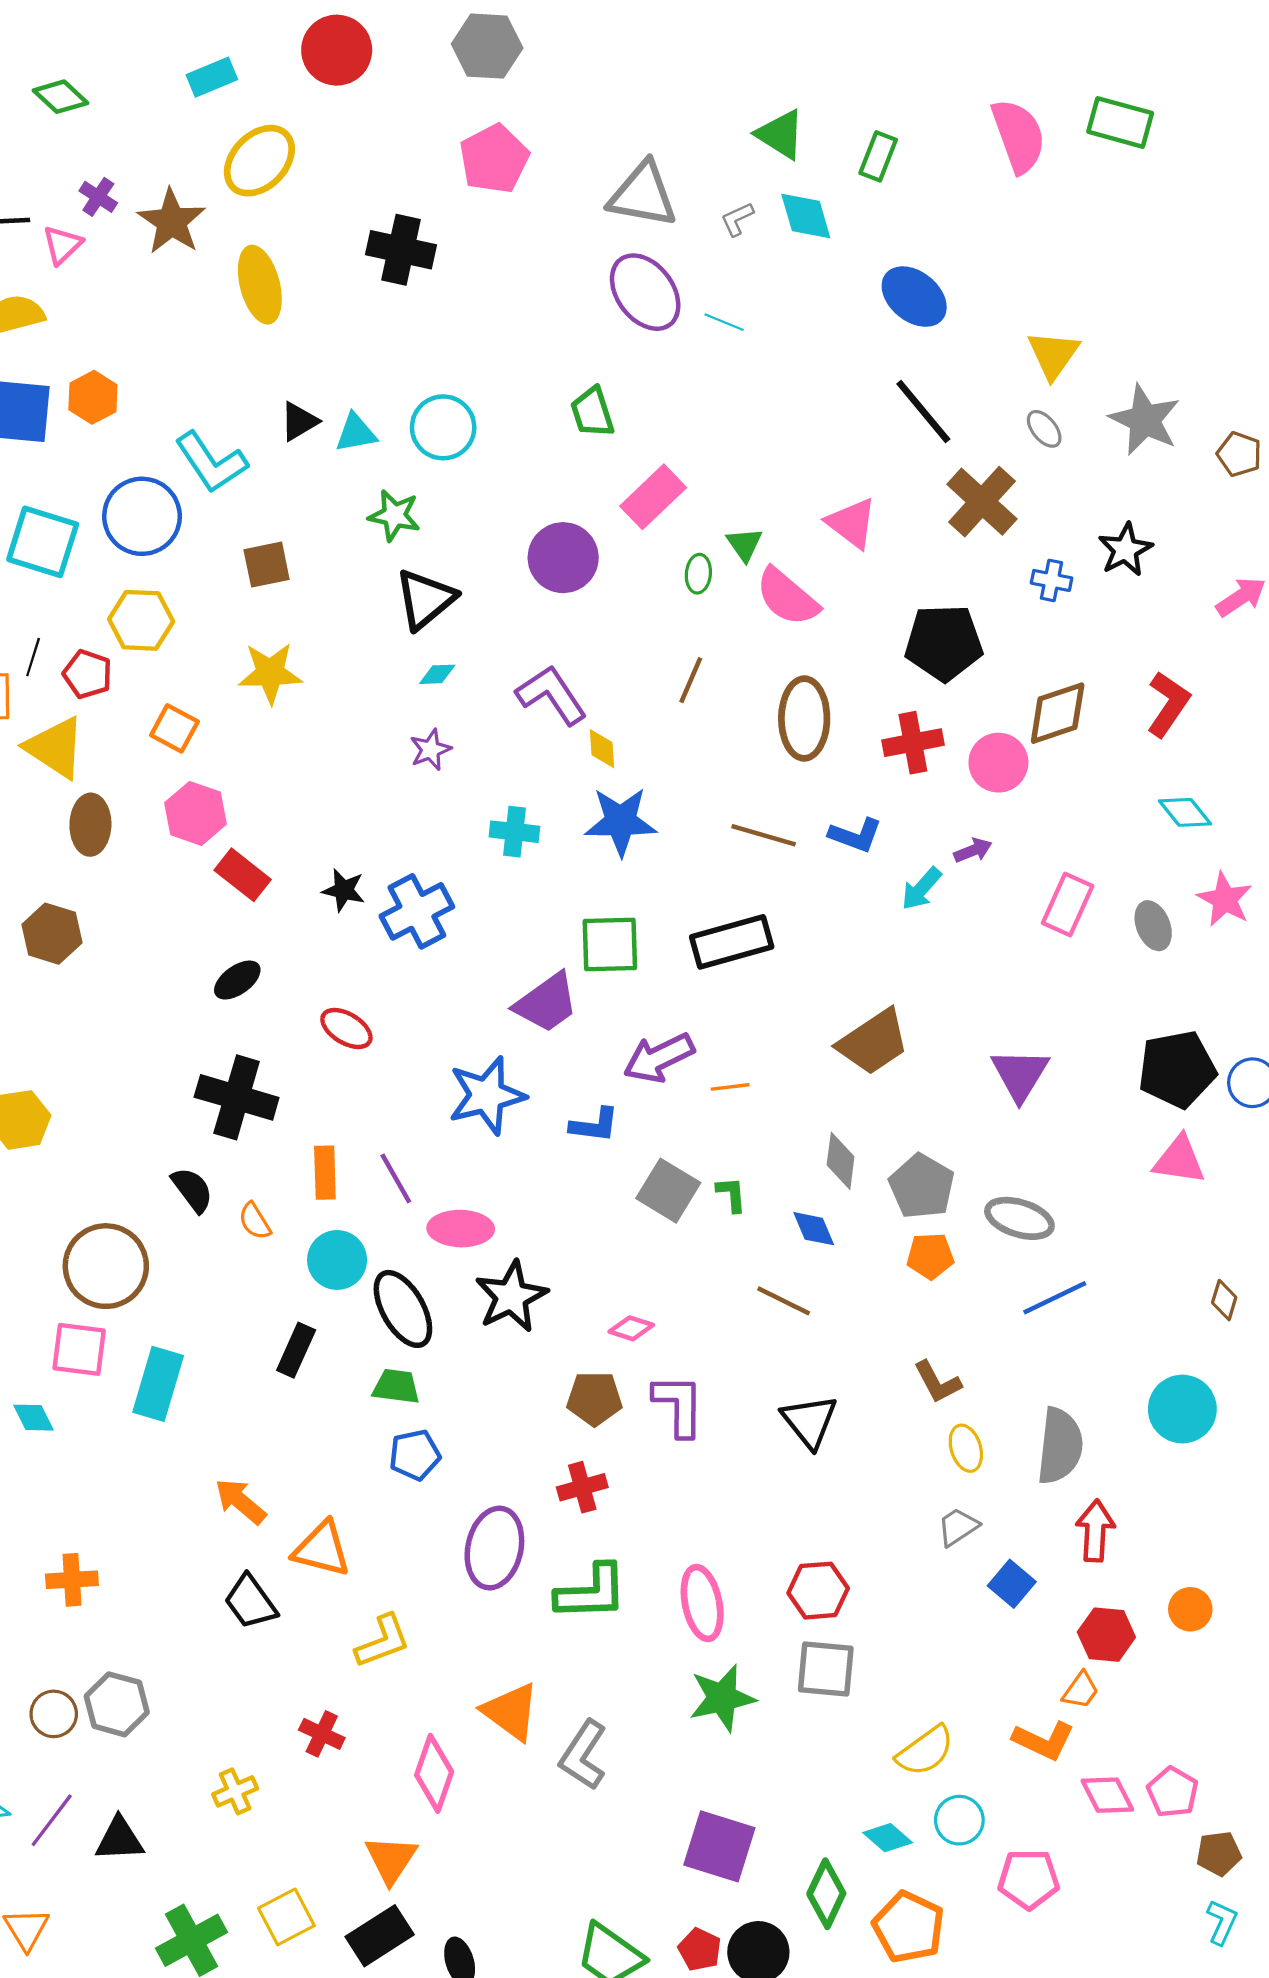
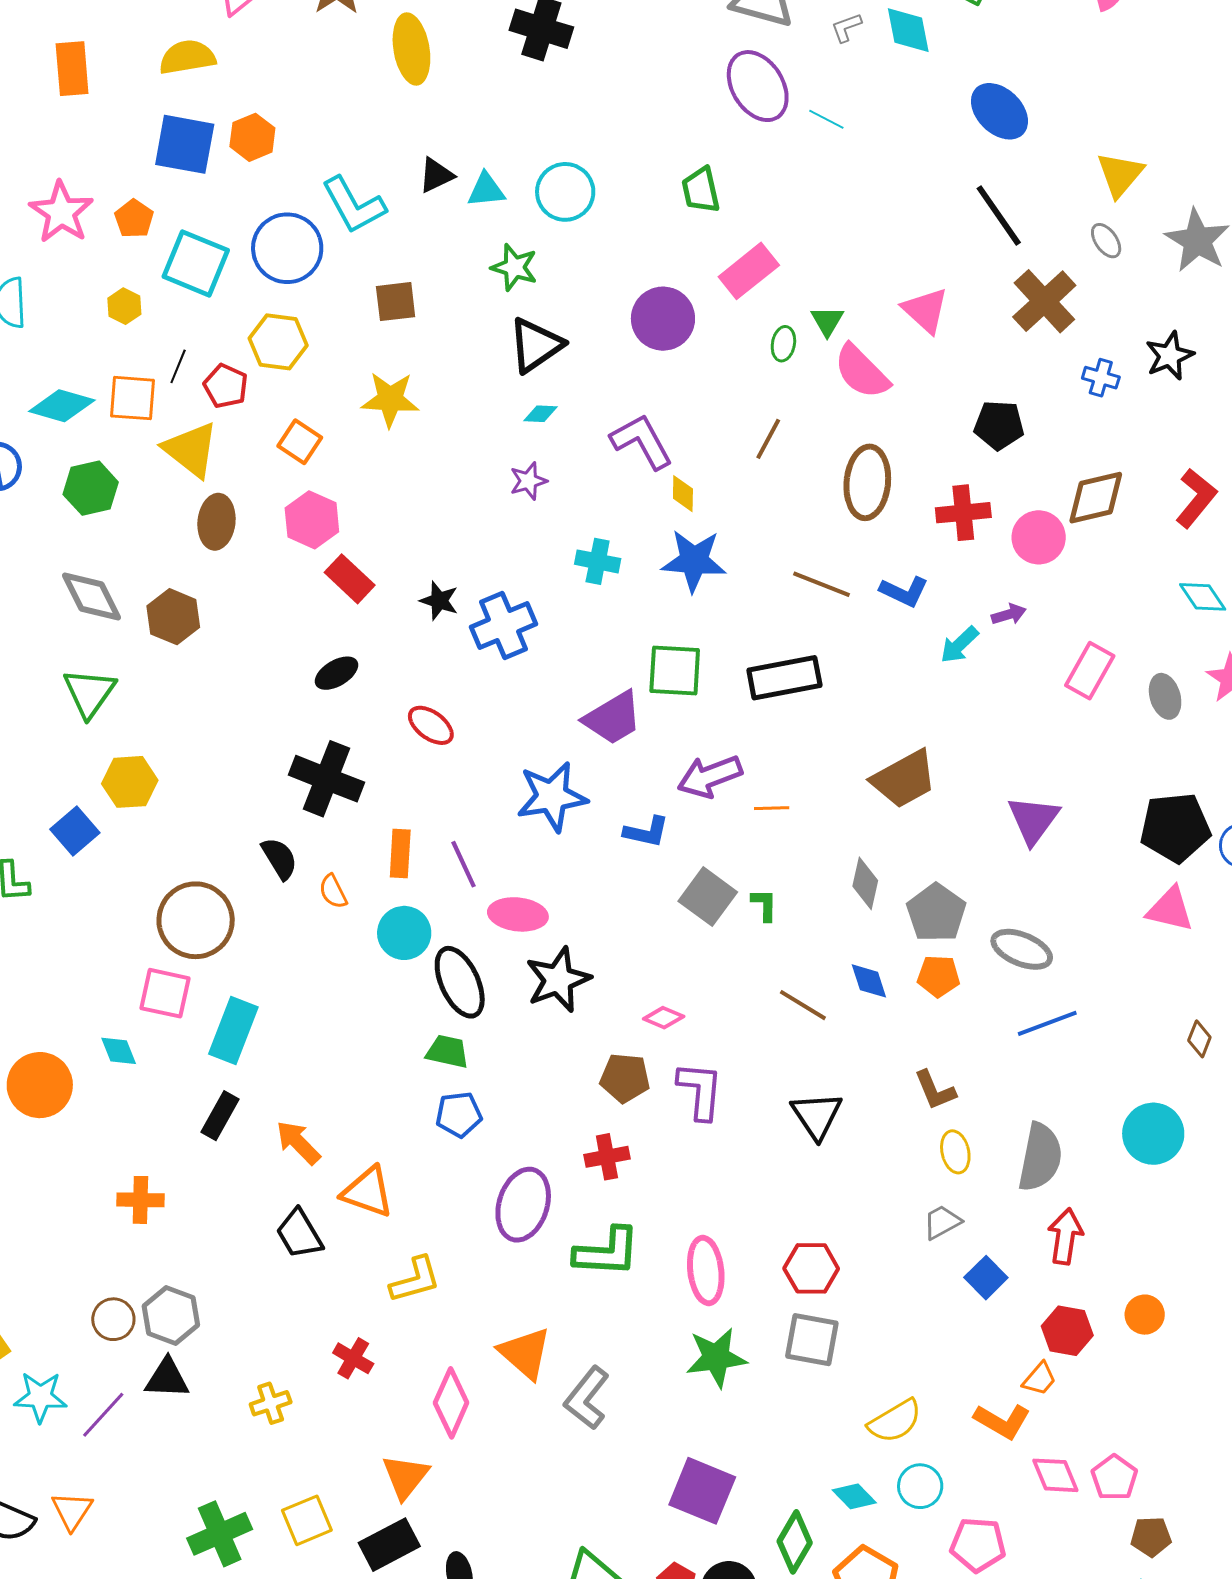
black pentagon: (944, 643) -> (999, 425), size x0.7
blue diamond: (814, 1229) -> (869, 981), moved
black rectangle: (296, 1350) -> (220, 1116), moved
black triangle: (119, 1839) -> (167, 1378), moved

